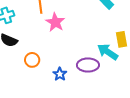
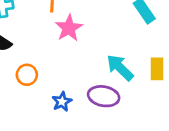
cyan arrow: (108, 52) -> (120, 68), moved

